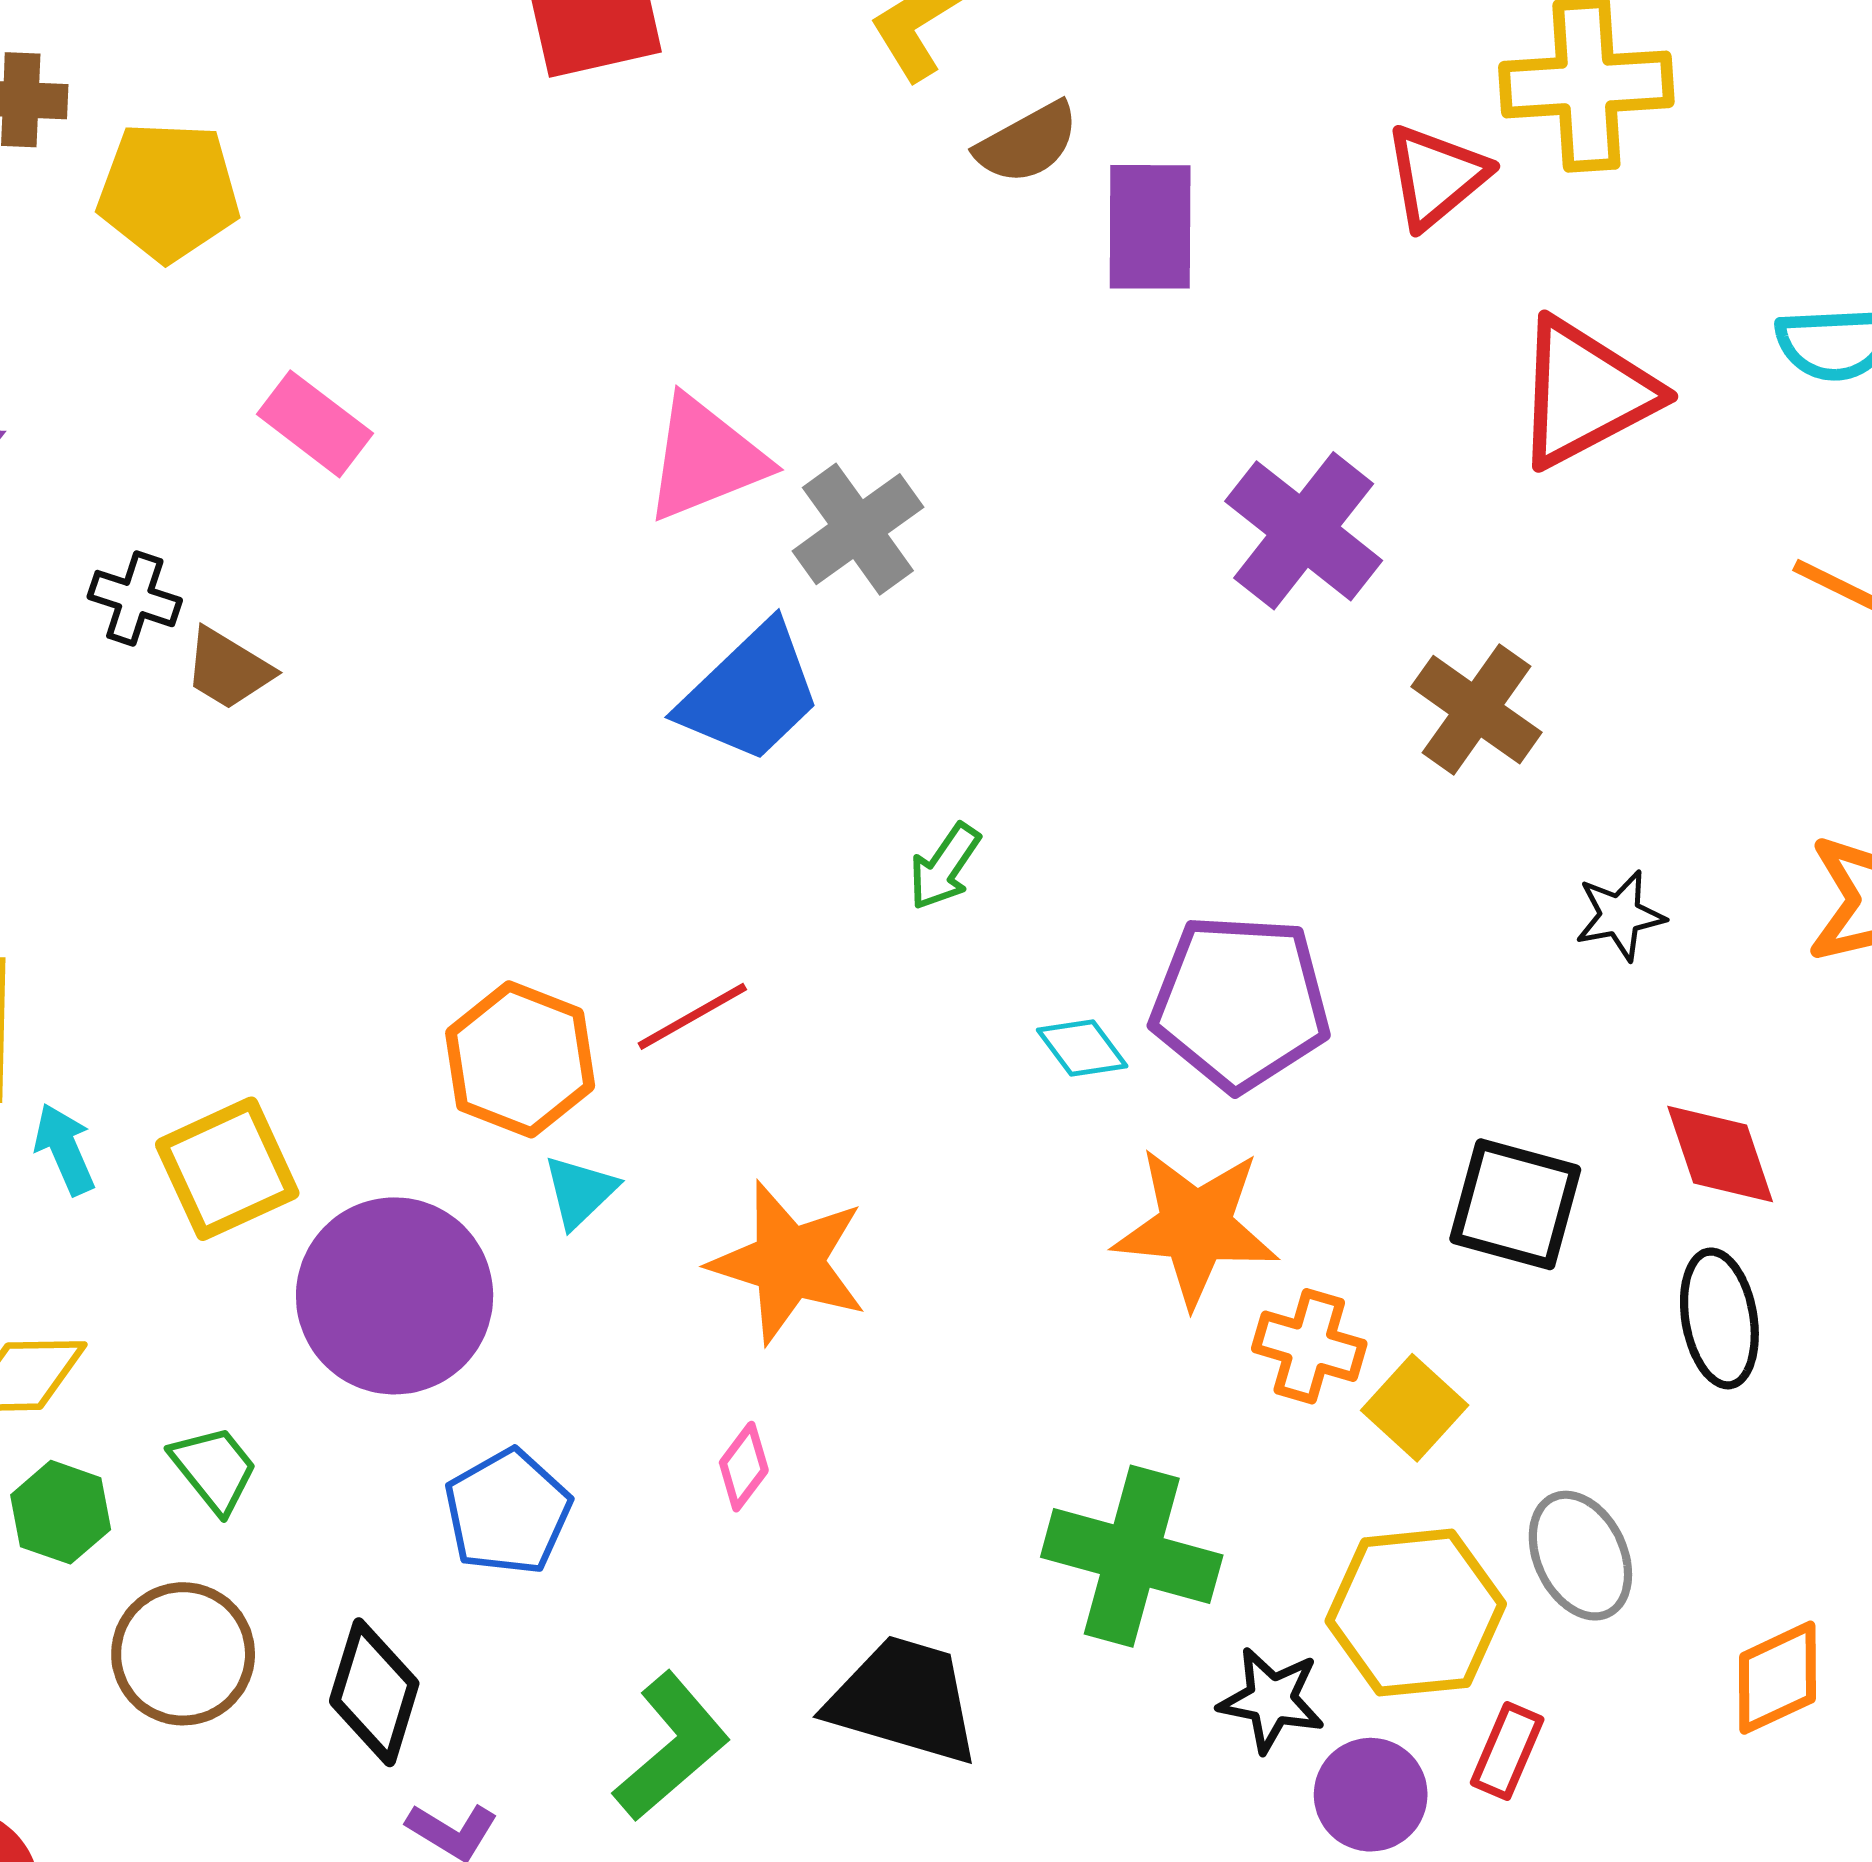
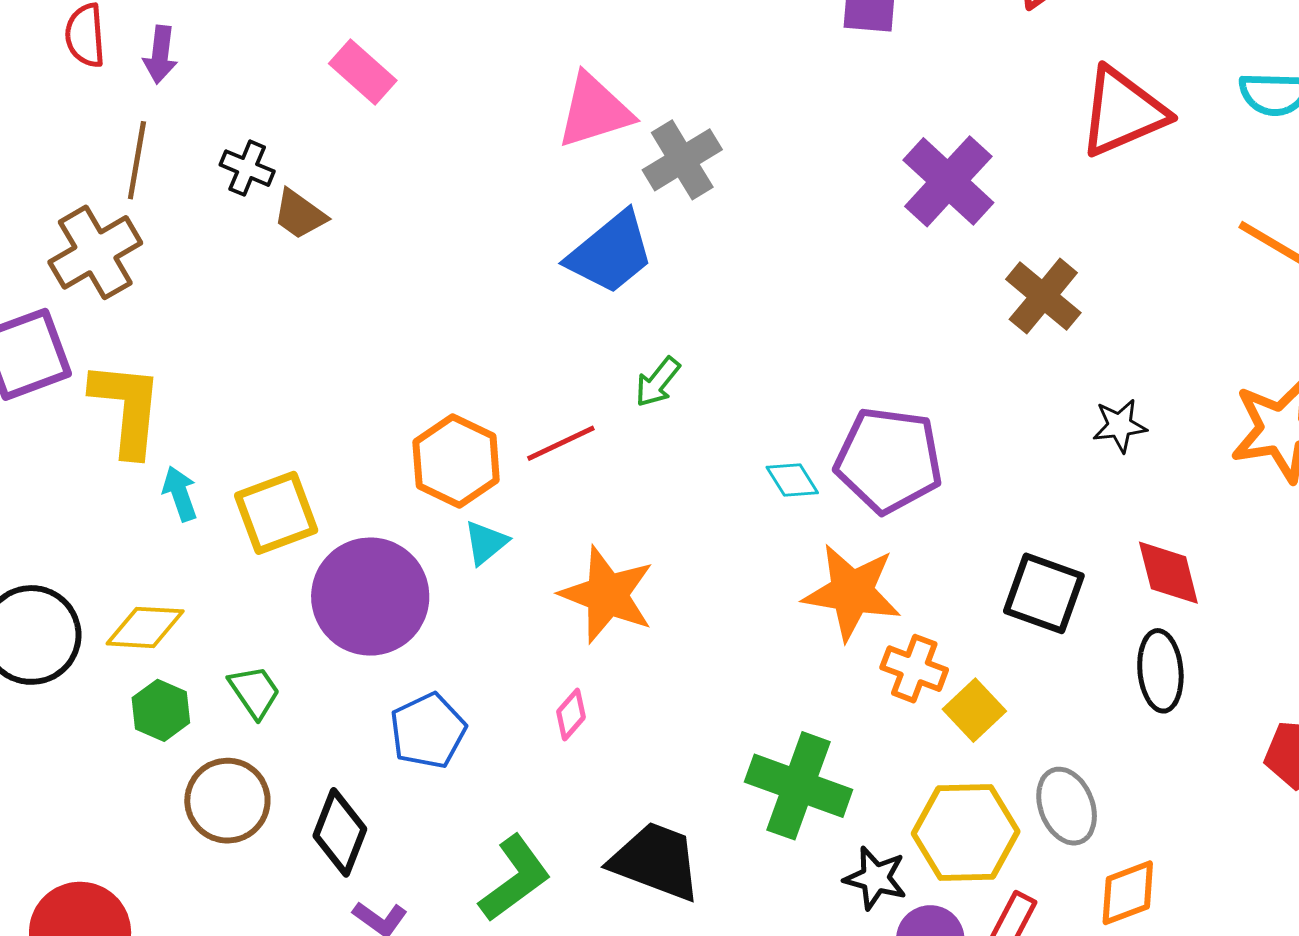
green arrow: (944, 867) -> (658, 382), moved
orange diamond: (1777, 1678) -> (1128, 893), moved

